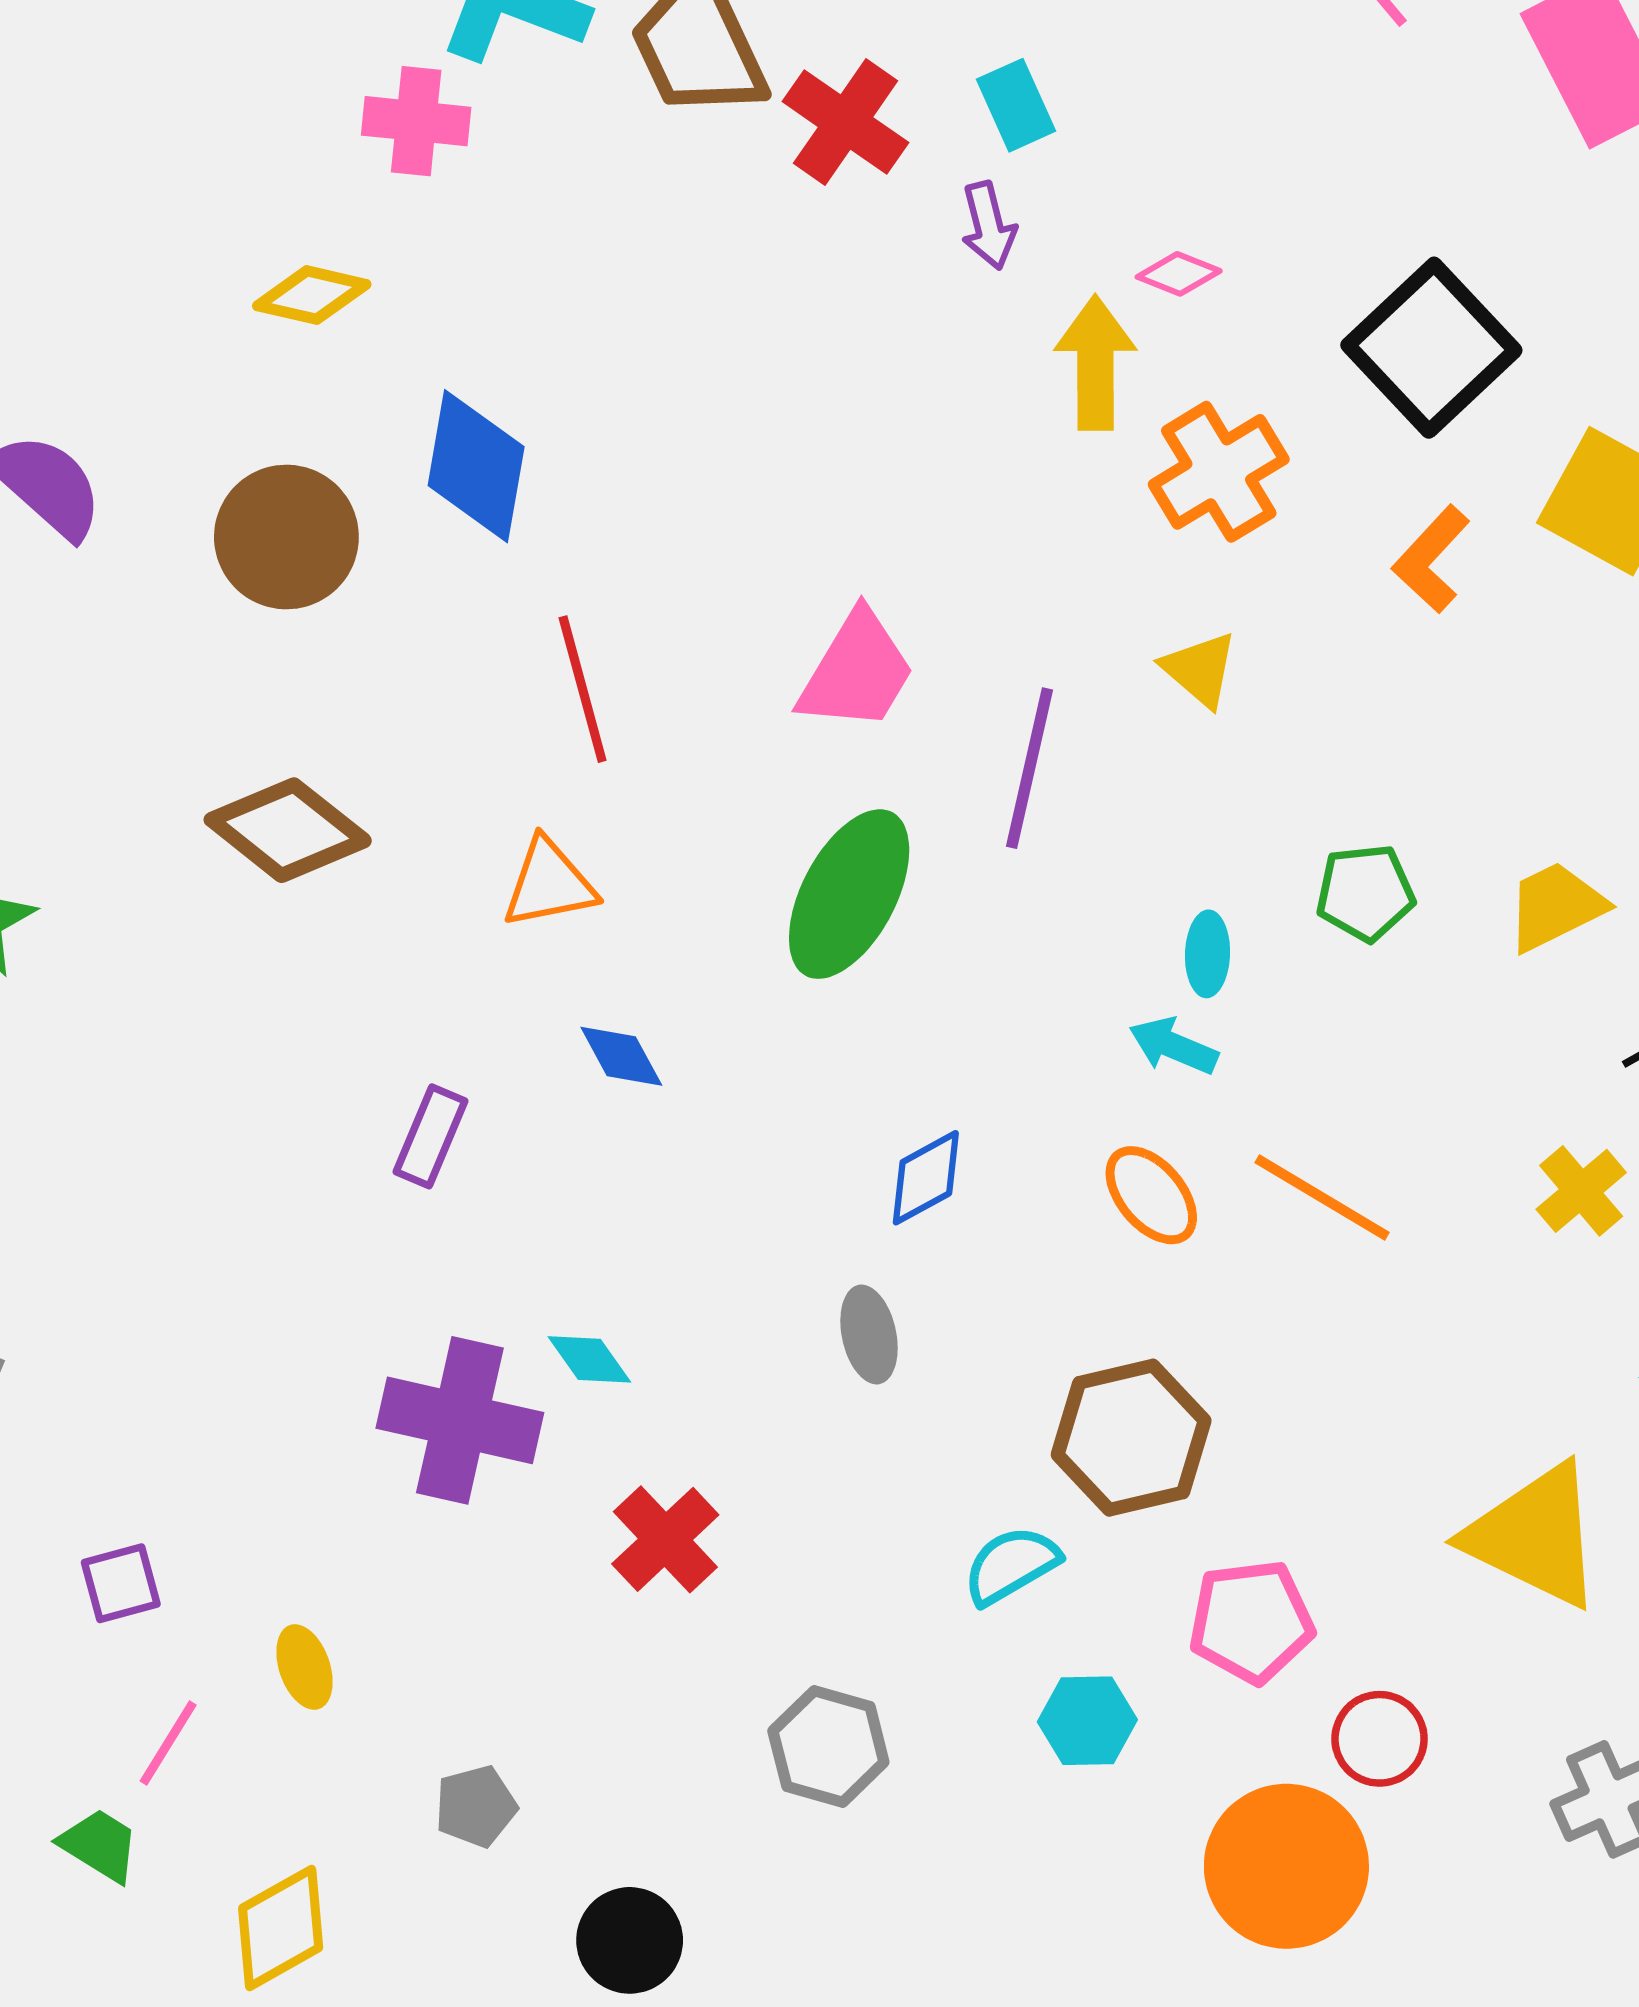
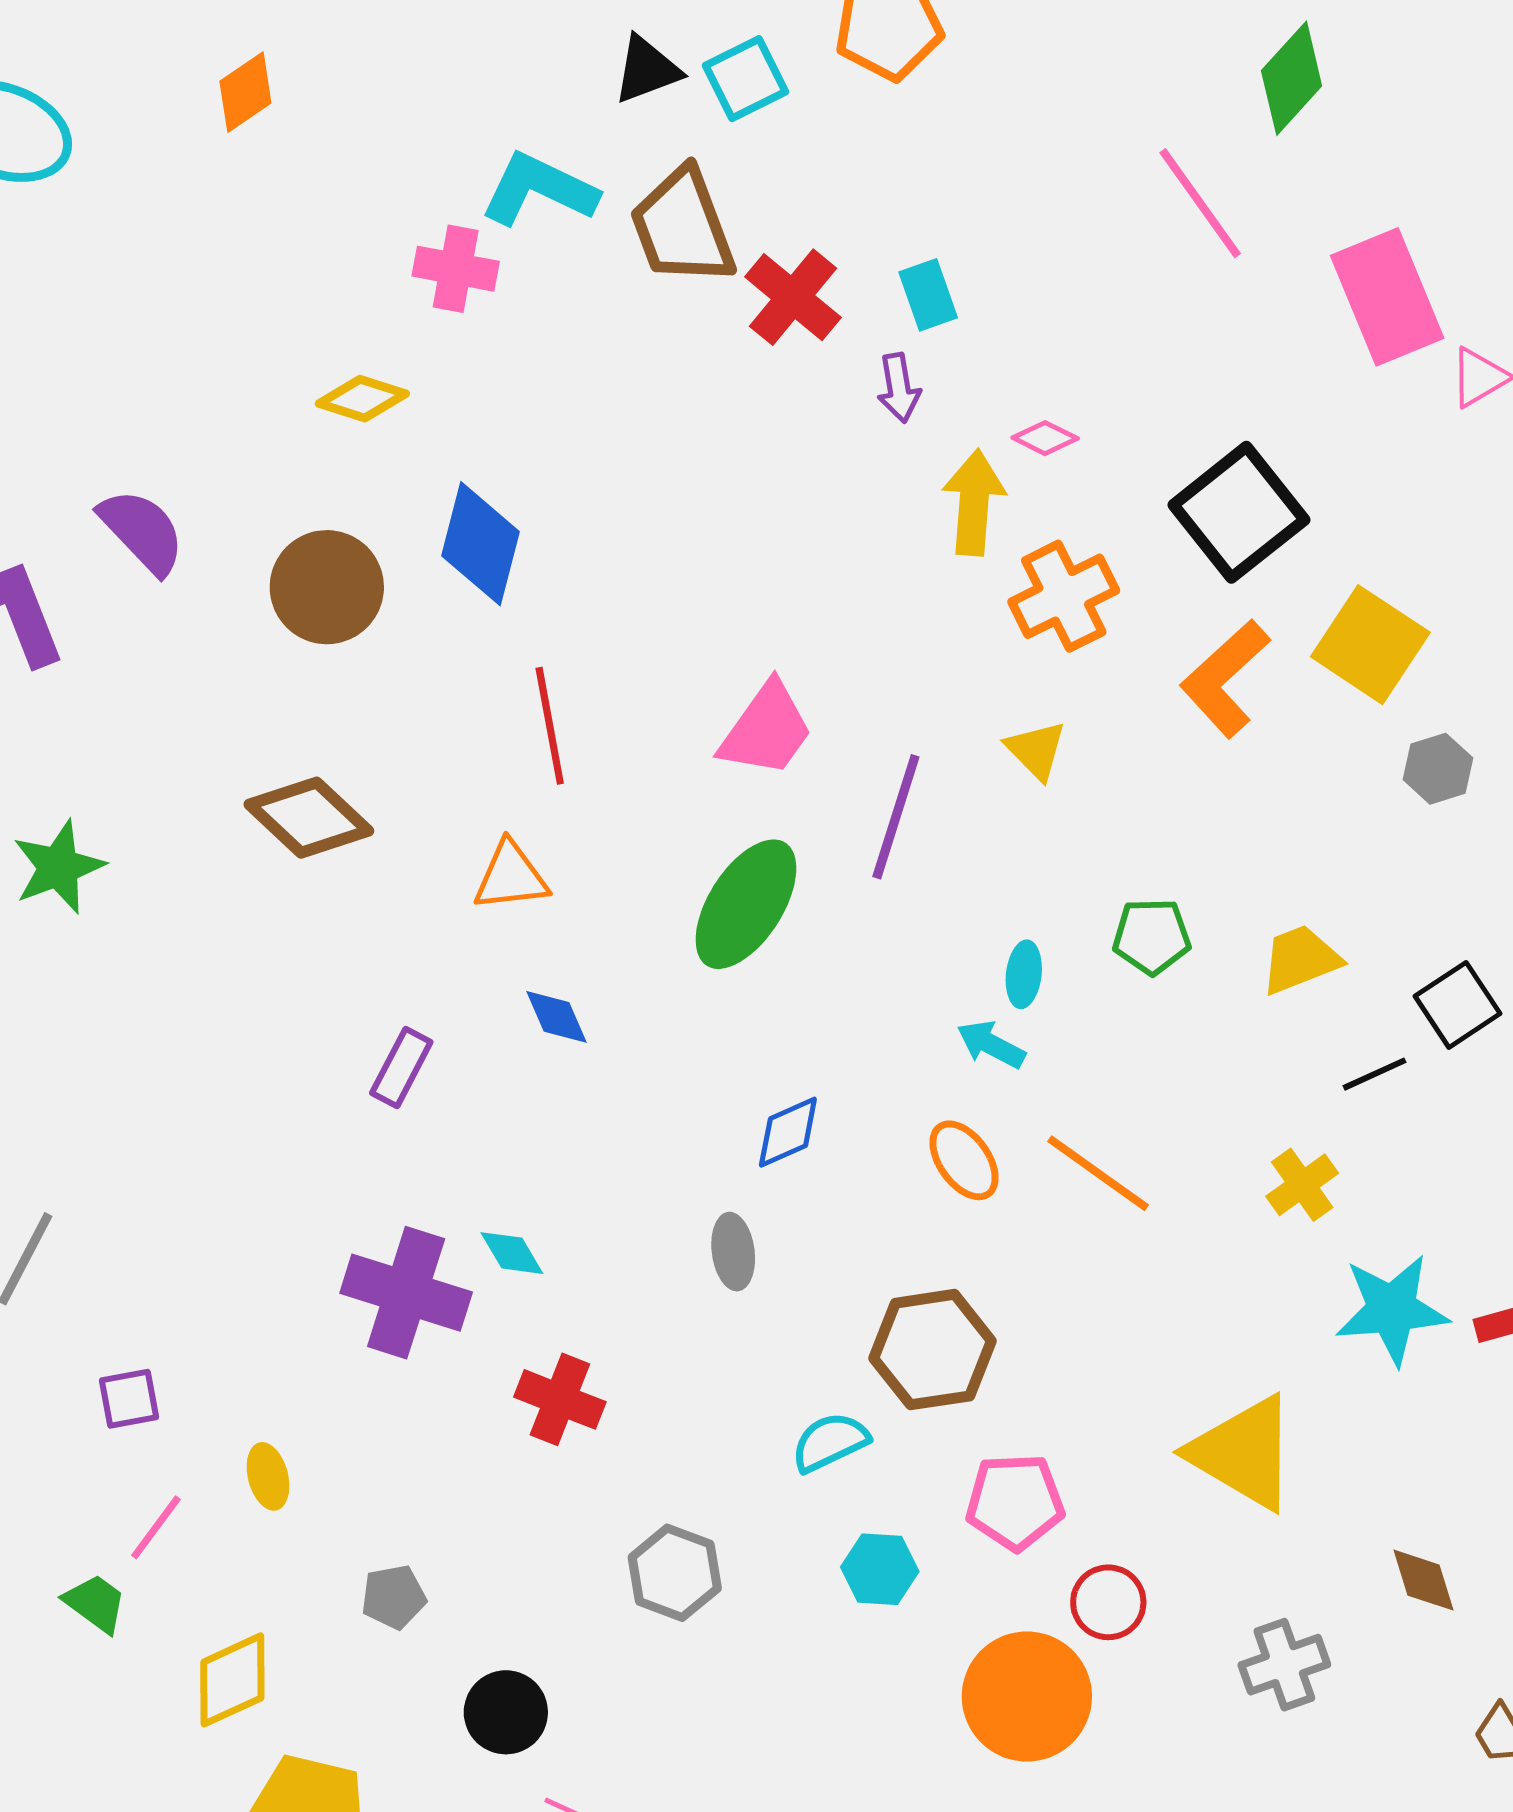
orange L-shape: (1431, 559) -> (1225, 678), size x1.4
red cross: (665, 1539) -> (560, 1399), turned -30

